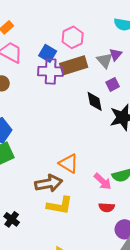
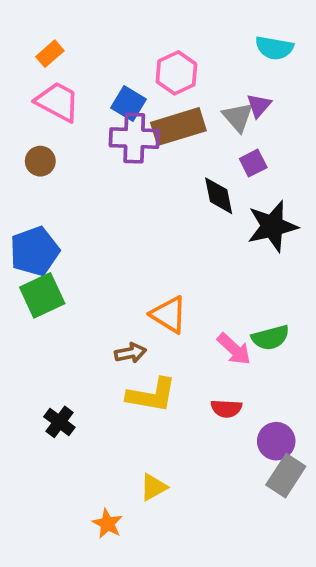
brown arrow: (49, 183) -> (130, 353), size x0.6
red semicircle: (107, 207) -> (226, 409), moved

